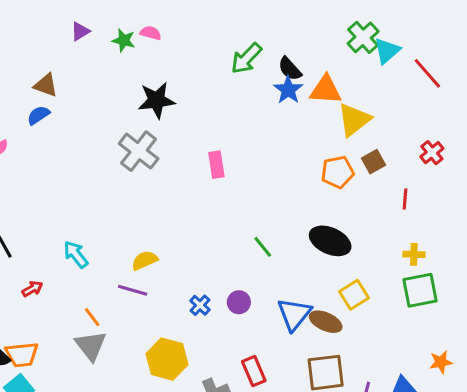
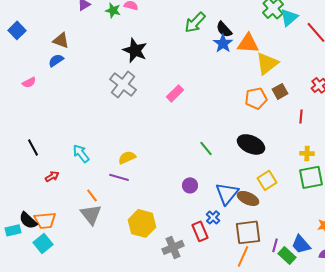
black star: (157, 100) -> (135, 50), turned 30
pink rectangle: (216, 165) -> (175, 93), turned 54
blue cross: (200, 305) -> (213, 217), moved

